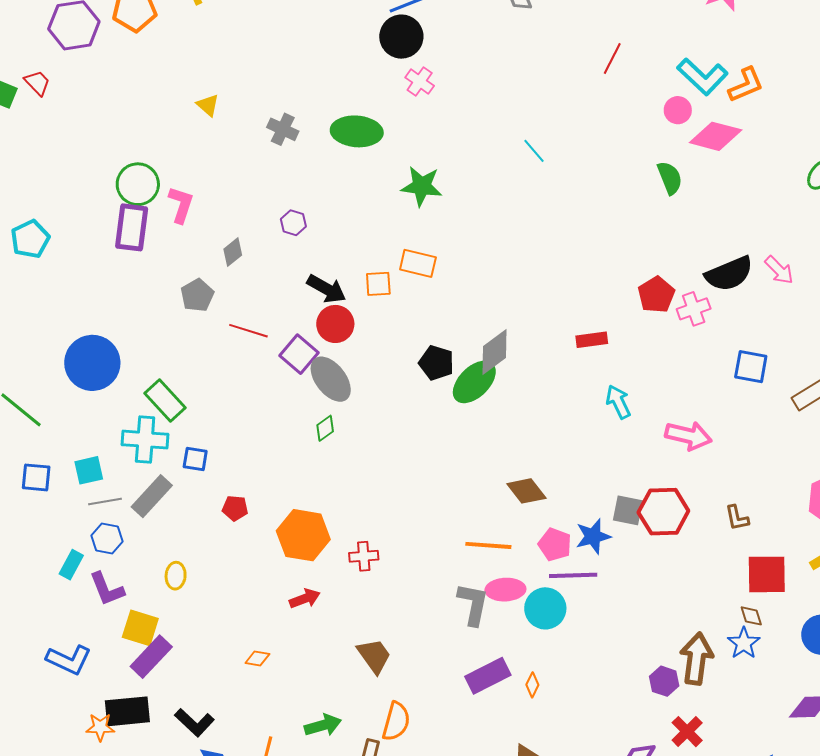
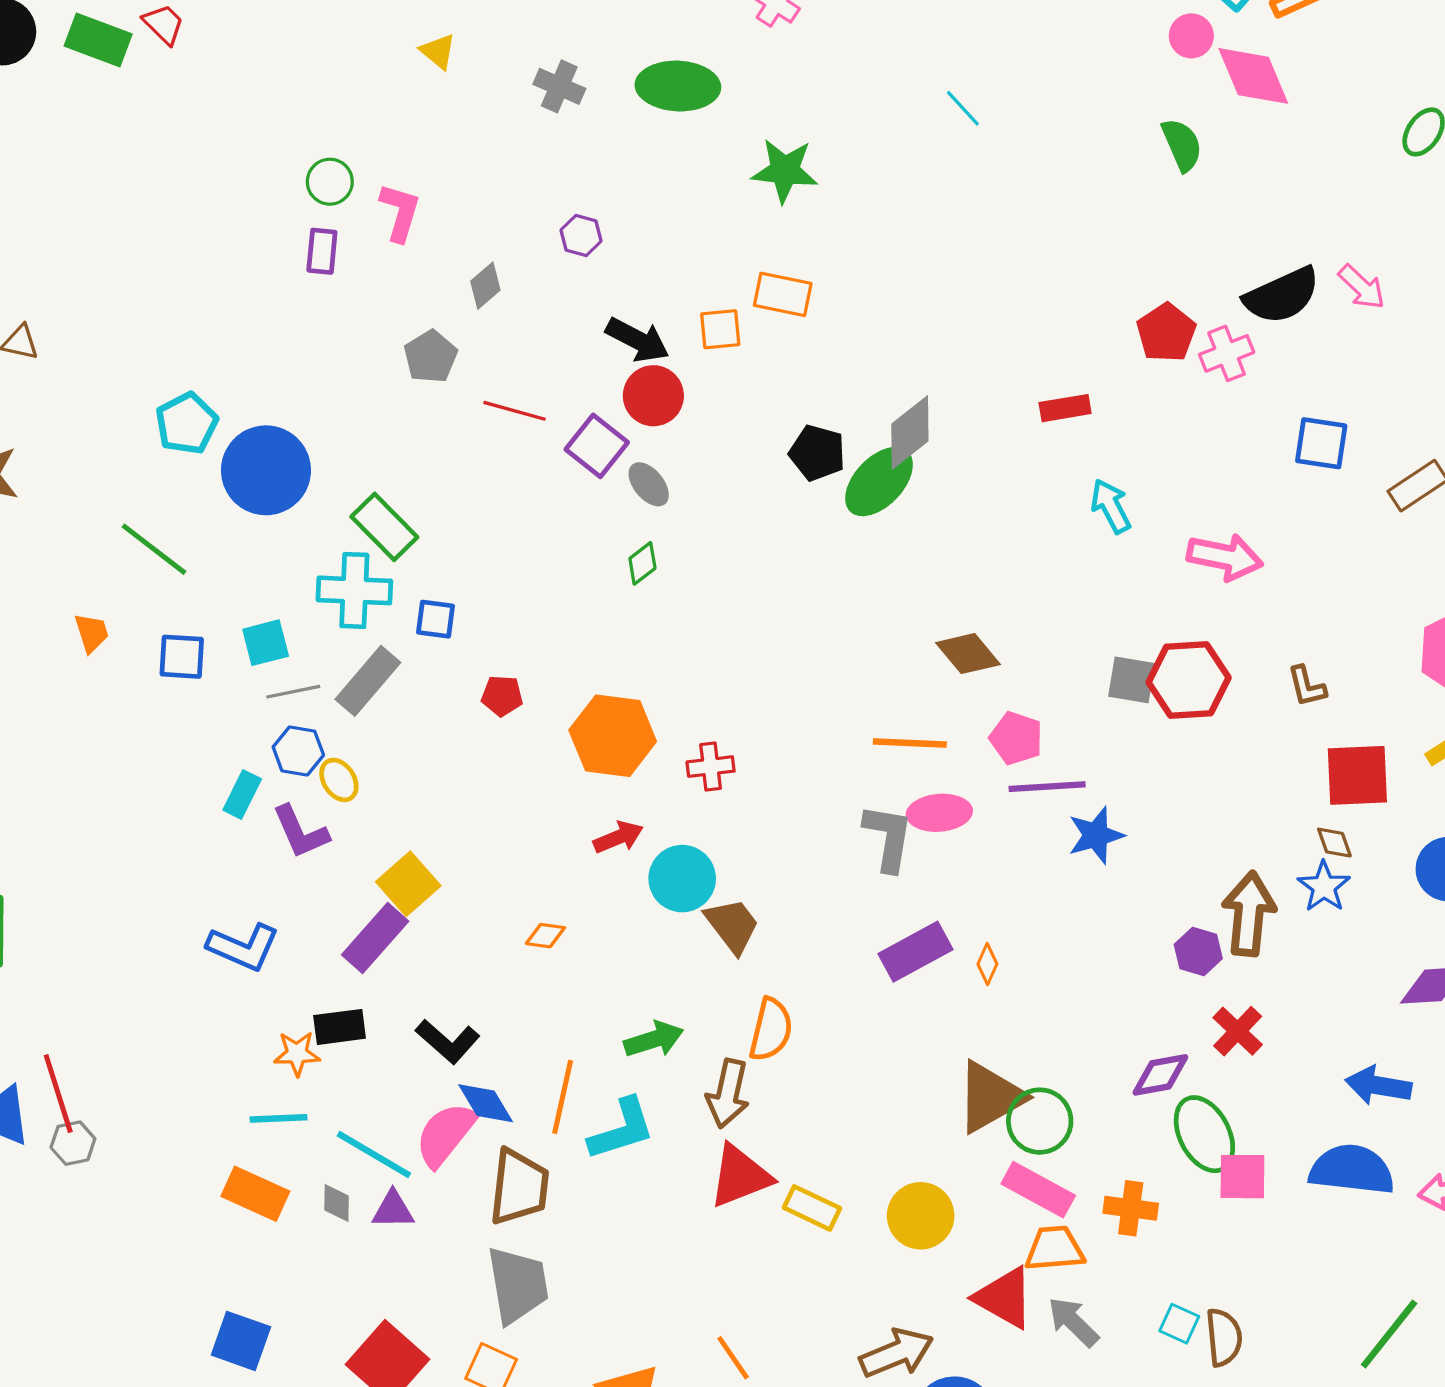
pink diamond: (716, 136) -> (1253, 76), turned 54
green circle: (138, 184) -> (330, 182), size x0.7
purple rectangle: (132, 227) -> (322, 251), size x0.6
cyan pentagon: (30, 239) -> (187, 423), moved
gray ellipse: (331, 379) -> (649, 484), size x0.6
blue star: (593, 536) -> (1096, 835), moved
yellow ellipse: (176, 576) -> (339, 780), moved, turned -36
cyan circle: (545, 608) -> (682, 879), moved
yellow square: (140, 628) -> (408, 884), moved, turned 33
black rectangle: (127, 711) -> (340, 1027), size x0.7

